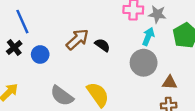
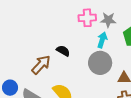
brown arrow: (77, 39) -> (41, 65), moved
blue circle: (40, 54) -> (10, 88), moved

